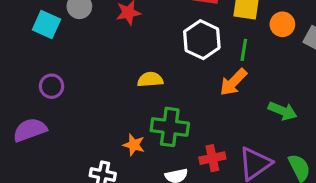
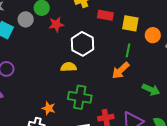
white hexagon: (202, 40) -> (82, 44), moved
orange star: (134, 145) -> (49, 108), moved

